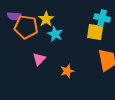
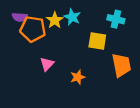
yellow square: (95, 32) -> (97, 41), moved
cyan star: (55, 34) -> (72, 17), moved

